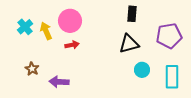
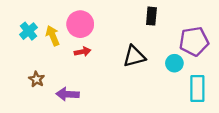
black triangle: (129, 44) -> (134, 56), moved
cyan circle: (142, 70) -> (174, 63), moved

